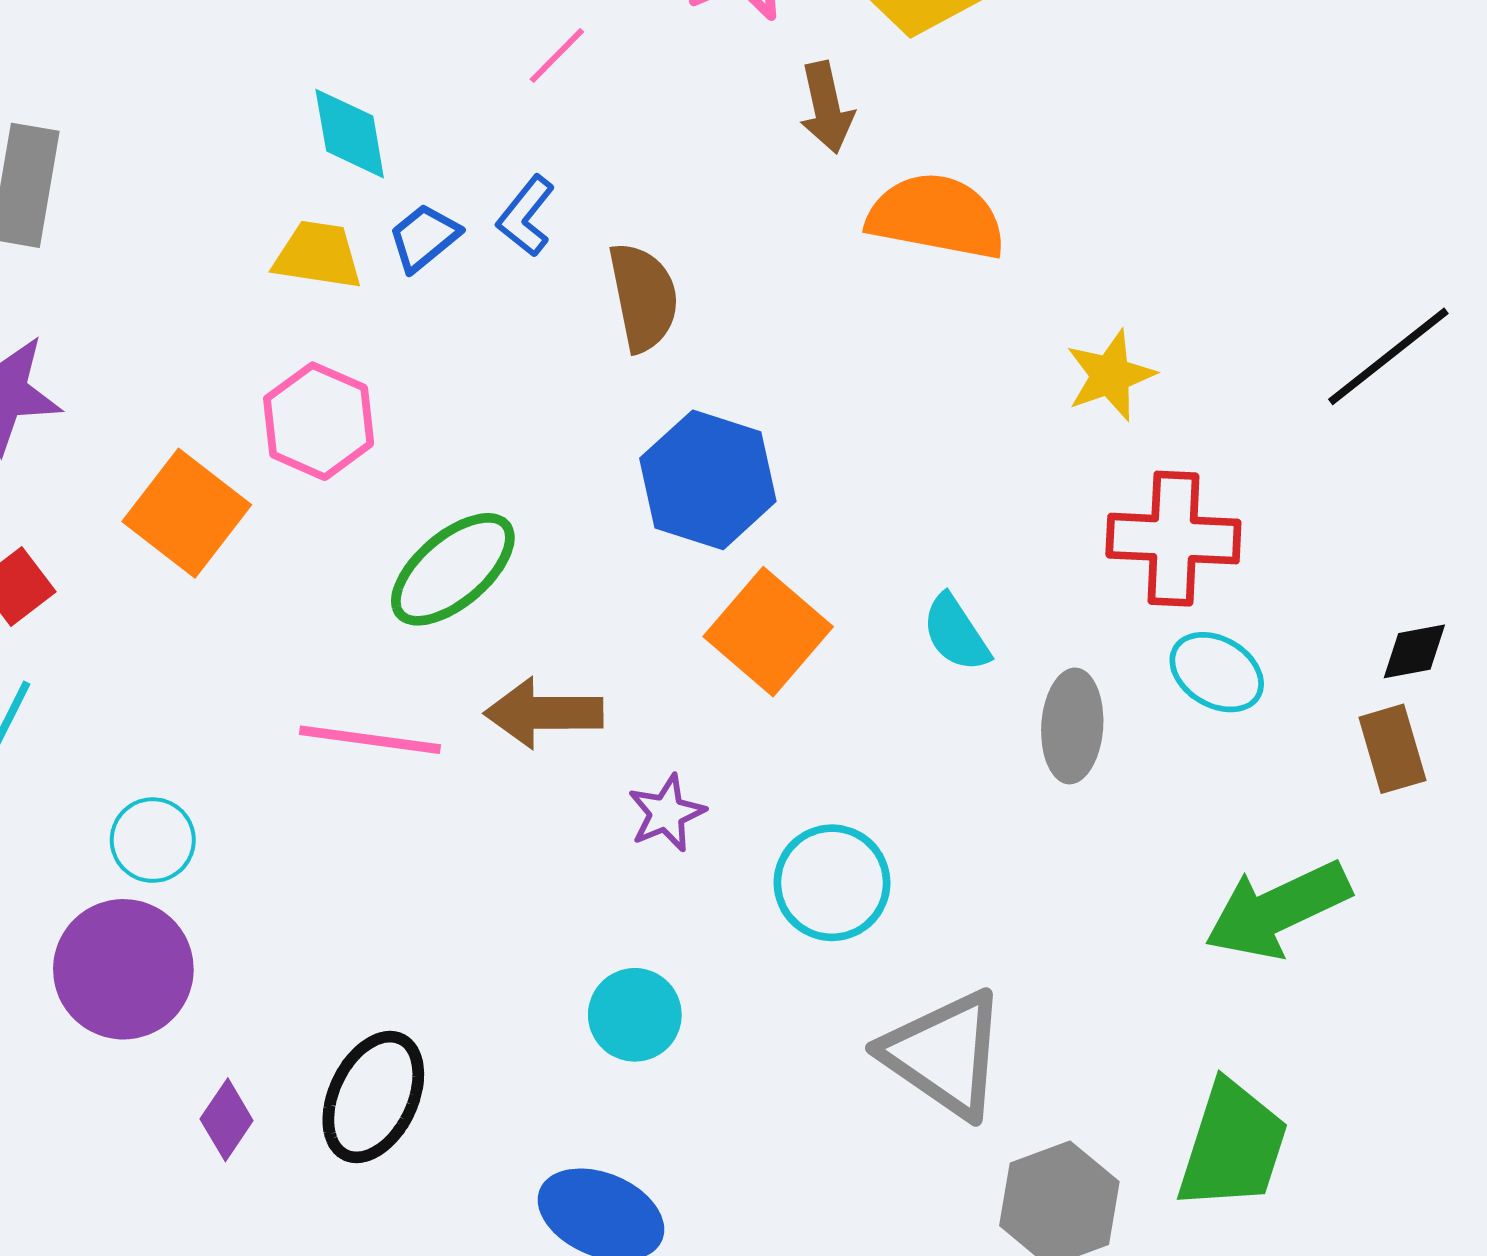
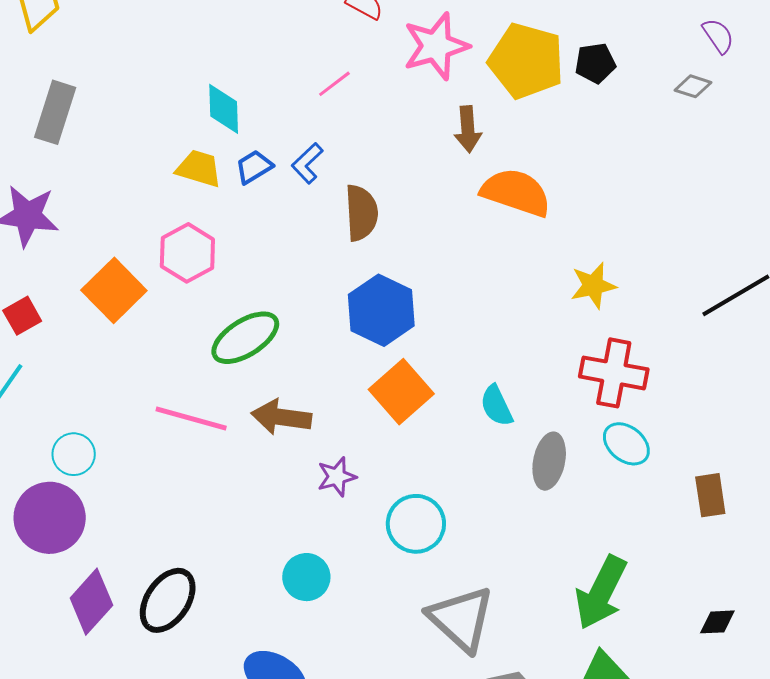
black diamond: (1414, 651) -> (717, 622), moved
green arrow: (1278, 910) -> (601, 593), moved, turned -46
purple diamond: (227, 1120) -> (91, 602), size x1.6

